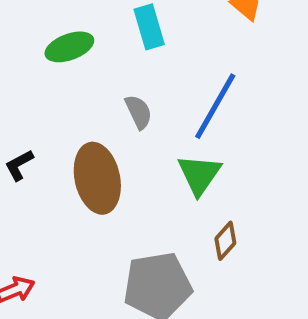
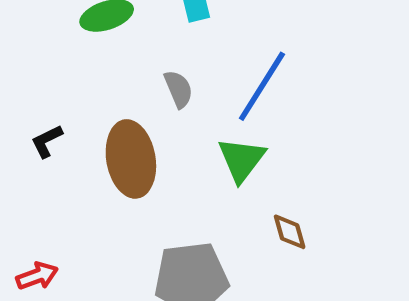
brown diamond: (225, 241) -> (290, 232), moved, turned -60

